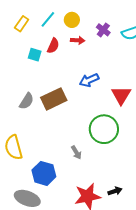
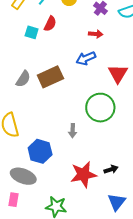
red arrow: (78, 40) -> (96, 34), moved
gray arrow: (76, 152) -> (73, 131), turned 32

